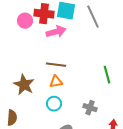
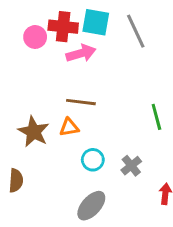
orange triangle: (56, 82) -> (69, 127), moved
cyan circle: (54, 104) -> (93, 160), moved
gray cross: (90, 108) -> (131, 166), turned 32

